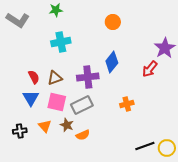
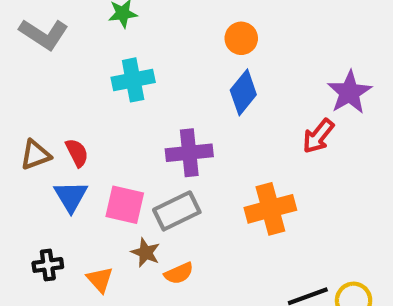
blue diamond: (112, 62) -> (243, 92), moved
brown triangle: (55, 78) -> (35, 155), moved
orange cross: (127, 104) -> (270, 209), size x1.6
orange triangle: (45, 126) -> (100, 280), moved

